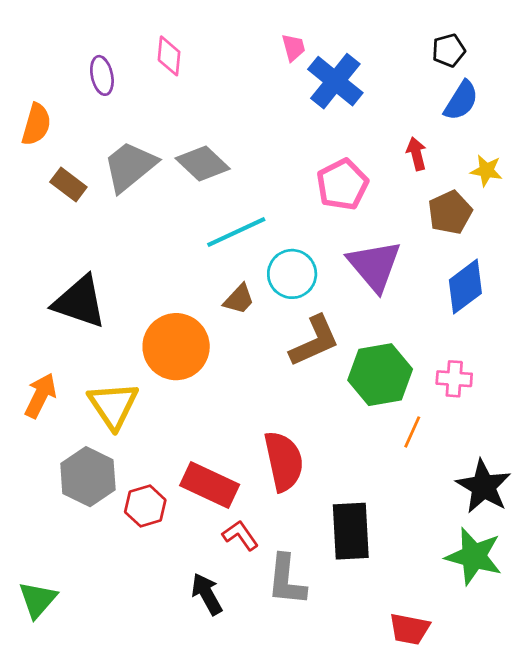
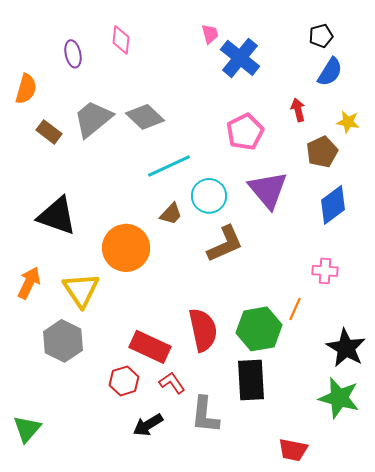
green hexagon: (380, 375) -> (259, 329), moved
red hexagon: (145, 506) -> (124, 381), moved
black arrow: (207, 594) -> (148, 425), turned -92

